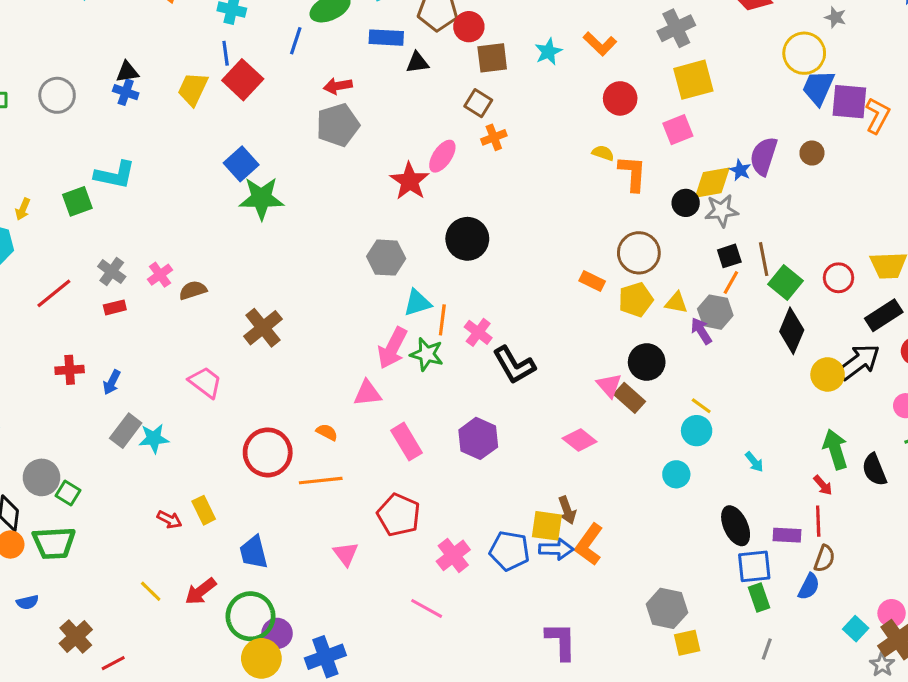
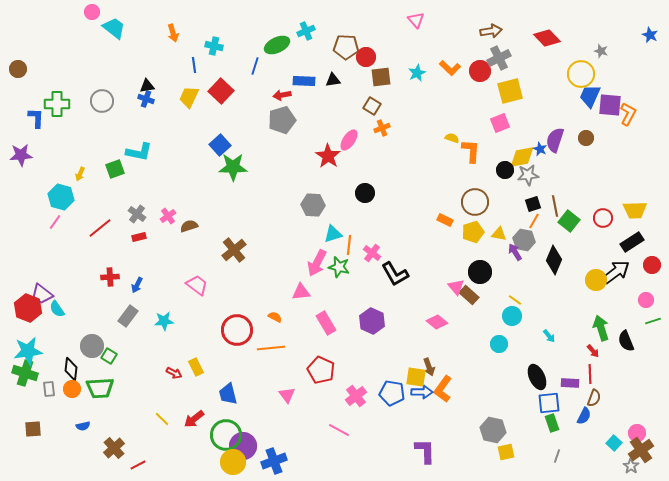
blue rectangle: (386, 38) -> (304, 81), moved
blue line: (226, 53) -> (194, 65), moved
red circle: (620, 98) -> (480, 71), moved
black circle: (467, 239) -> (365, 193), size x0.7
black diamond: (792, 331) -> (554, 260), moved
gray rectangle: (126, 431) -> (128, 316), moved
purple circle: (277, 633) -> (243, 446), size x1.4

